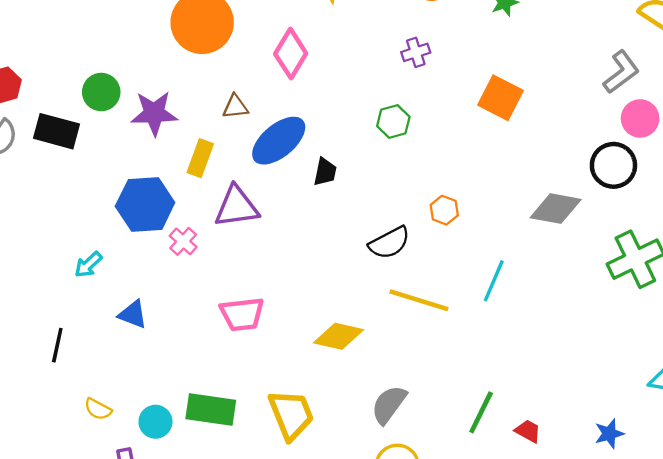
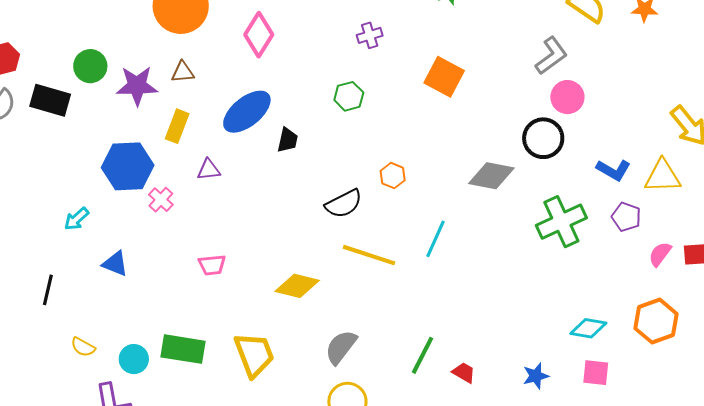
brown triangle: (235, 107) -> (183, 72), moved
purple triangle: (236, 207) -> (209, 170), size x0.6
pink trapezoid: (242, 314) -> (212, 265), size x0.7

